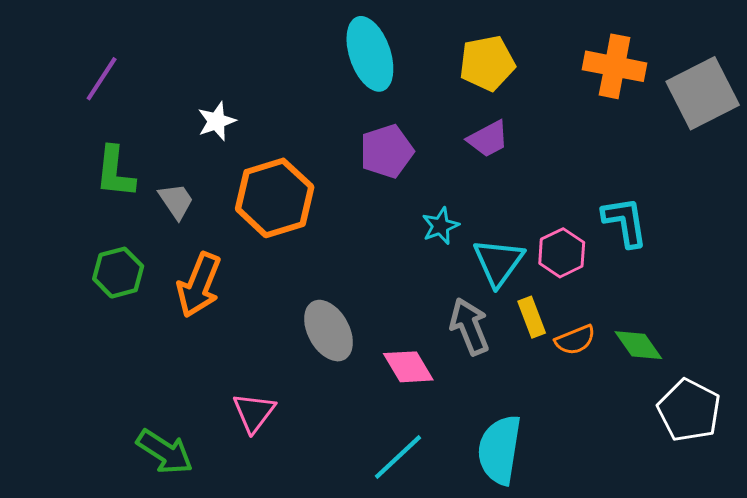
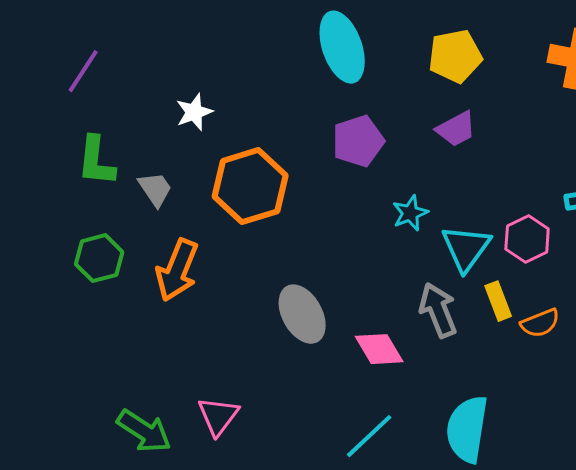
pink triangle: (254, 412) -> (218, 416), moved

